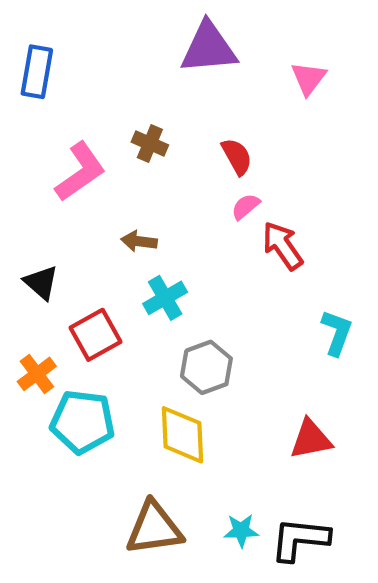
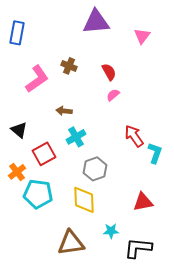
red arrow: (282, 246) -> (134, 136), moved
cyan star: (241, 530) -> (111, 231), moved

